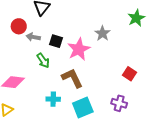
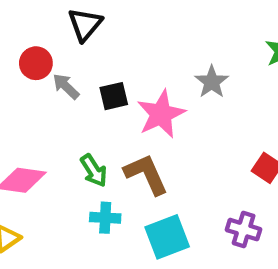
gray arrow: (33, 37) -> (66, 86), turned 32
black square: (56, 41) -> (114, 96), turned -32
green arrow: (43, 61) -> (94, 171), moved

